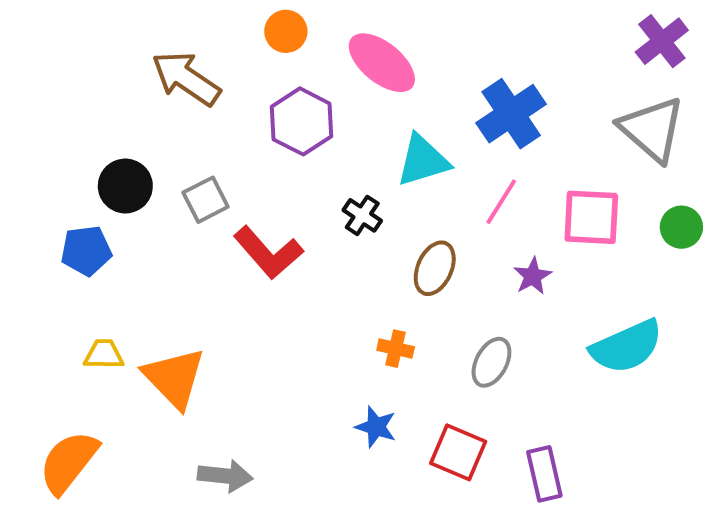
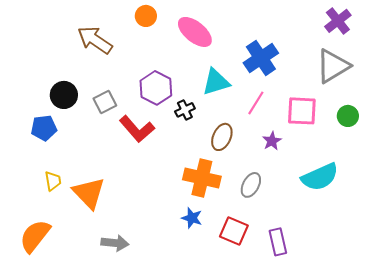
purple hexagon: (302, 121) -> (156, 88), moved
gray triangle: (652, 129) -> (333, 66), turned 48
black cross: (362, 215) -> (185, 110), turned 30
orange cross: (396, 349) -> (202, 178), size x2.0
yellow trapezoid: (104, 354) -> (53, 181), turned 80

